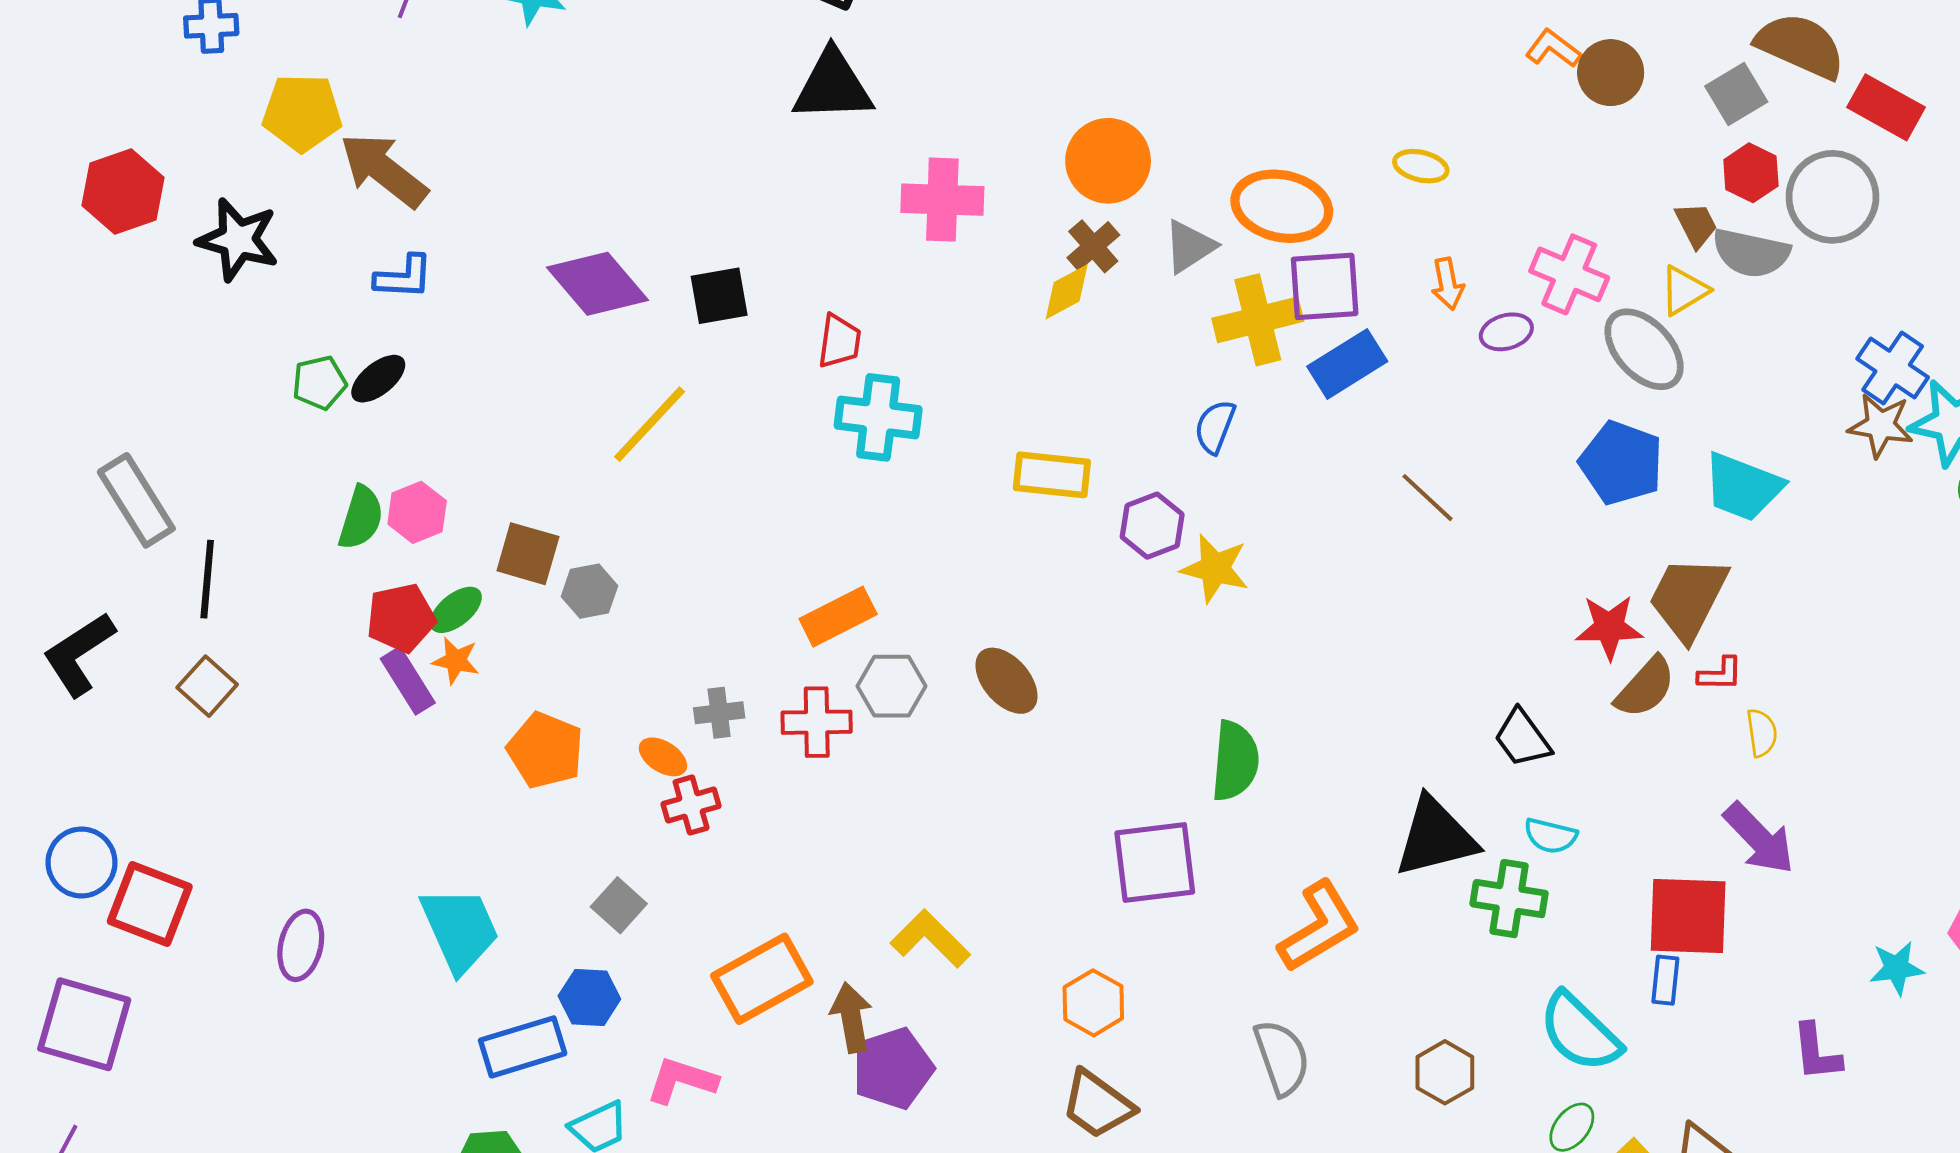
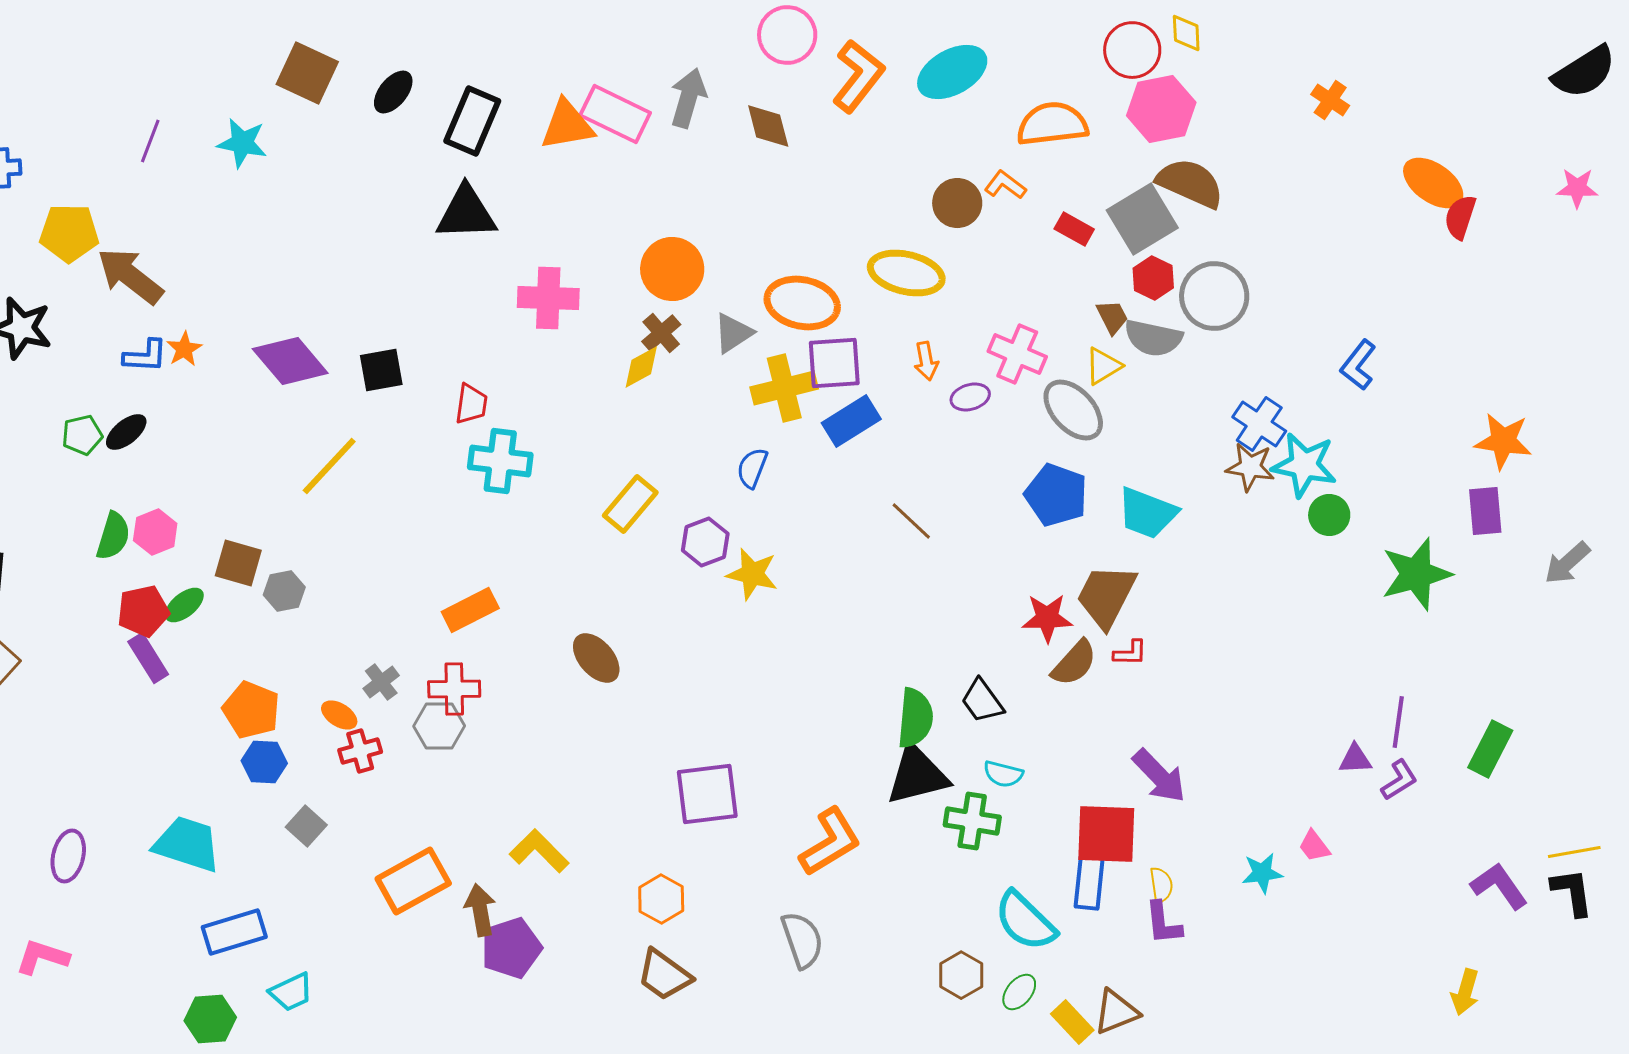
brown circle: (1611, 73) -> (957, 203), moved
gray square: (1736, 94) -> (1142, 219), size x1.5
red rectangle: (1886, 107) -> (1074, 229), moved, size x0.7
yellow ellipse: (1421, 166) -> (906, 273), size x1.8
yellow rectangle: (1052, 475) -> (630, 504), turned -56
orange star: (456, 661) -> (184, 349), moved, turned 30
gray hexagon: (892, 686) -> (439, 726), moved
gray cross: (719, 713) -> (381, 682), turned -30
yellow semicircle: (1762, 733) -> (1161, 885), moved
green semicircle: (1235, 761) -> (915, 718), moved
cyan trapezoid: (460, 929) -> (187, 844), turned -48
blue rectangle: (1665, 980) -> (1089, 882), size x1.5
blue hexagon: (589, 997) -> (264, 762), moved
purple L-shape: (1816, 1052) -> (1163, 923), moved
brown hexagon: (1445, 1072) -> (961, 975), moved
pink L-shape: (682, 1080) -> (42, 957), moved

